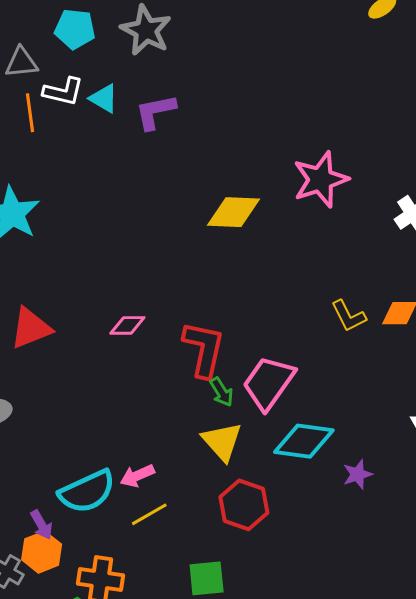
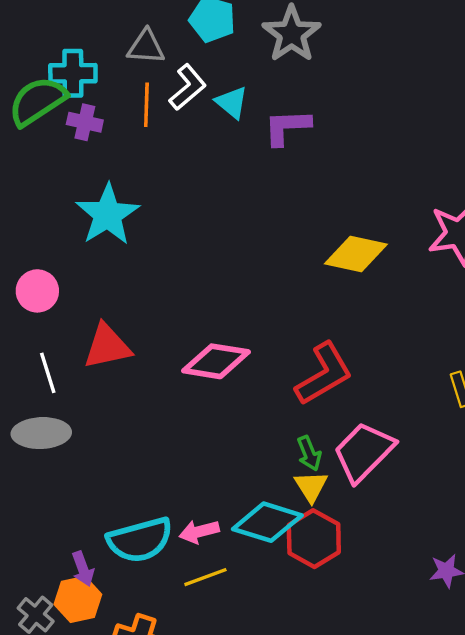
white L-shape: (63, 91) -> (188, 87), turned -63
pink diamond: (127, 325) -> (216, 361), size x1.6
red L-shape: (204, 349) -> (324, 374), moved, turned 38
yellow triangle: (222, 441) -> (311, 486), moved, size x0.7
cyan diamond: (304, 441) -> (267, 522), moved
red hexagon: (244, 505) -> (314, 539), moved

